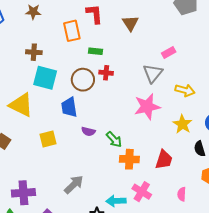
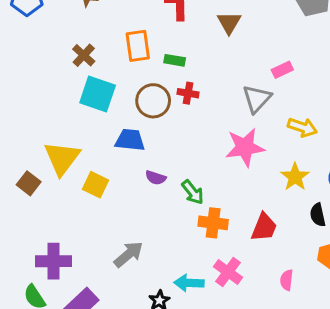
orange rectangle: (72, 31) -> (138, 46), moved
brown cross: (34, 52) -> (84, 55), turned 35
yellow triangle: (21, 105) -> (62, 158), moved, turned 36
blue trapezoid: (69, 107) -> (130, 140), turned 100
yellow square: (48, 139) -> (95, 185), turned 36

